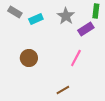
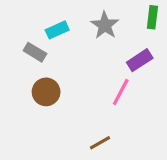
gray rectangle: (15, 12) -> (35, 52), moved
purple rectangle: (86, 29) -> (140, 60), moved

